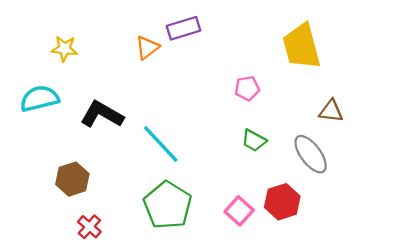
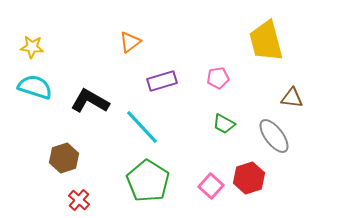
purple rectangle: (184, 28) -> (162, 81), moved
yellow star: (64, 49) -> (32, 47), moved
cyan semicircle: (39, 99) -> (35, 87), turned 32

